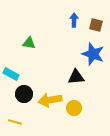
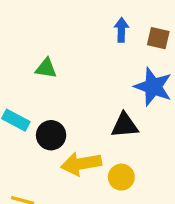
black circle: (24, 94) -> (51, 135), moved

